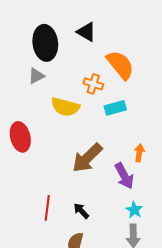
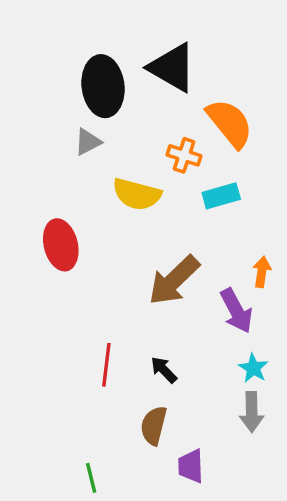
black triangle: (86, 32) -> (172, 68), size x1.5

